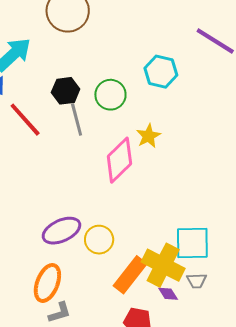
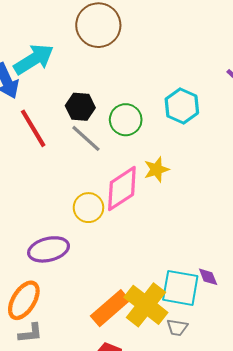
gray line: (77, 120) -> (86, 138), turned -44
yellow circle: (99, 240) -> (88, 208), moved
purple diamond: (168, 294) -> (208, 277), moved

